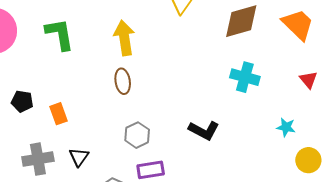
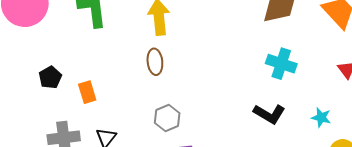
black pentagon: (22, 101) -> (50, 77), turned 30
black L-shape: (204, 130) -> (269, 114), moved

